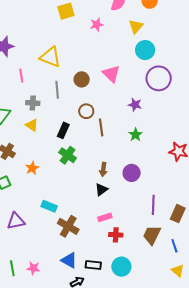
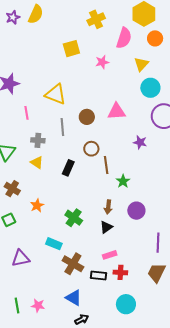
pink triangle: (111, 74) -> (117, 111), turned -48
green star: (136, 135) -> (123, 181), moved
green cross: (68, 155) -> (74, 218), moved
black rectangle: (93, 265) -> (99, 276), moved

